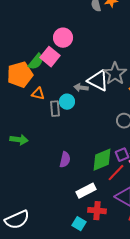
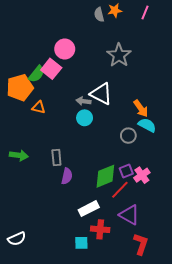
gray star: (115, 74) -> (119, 55), moved
cyan circle: (67, 102) -> (85, 118), moved
gray rectangle: (55, 109) -> (56, 157), moved
white semicircle: (17, 220) -> (17, 239), size x0.7
cyan square: (79, 224) -> (81, 243), turned -32

